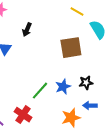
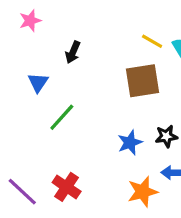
yellow line: (77, 12) -> (152, 41), moved
green line: (40, 91) -> (62, 117), moved

